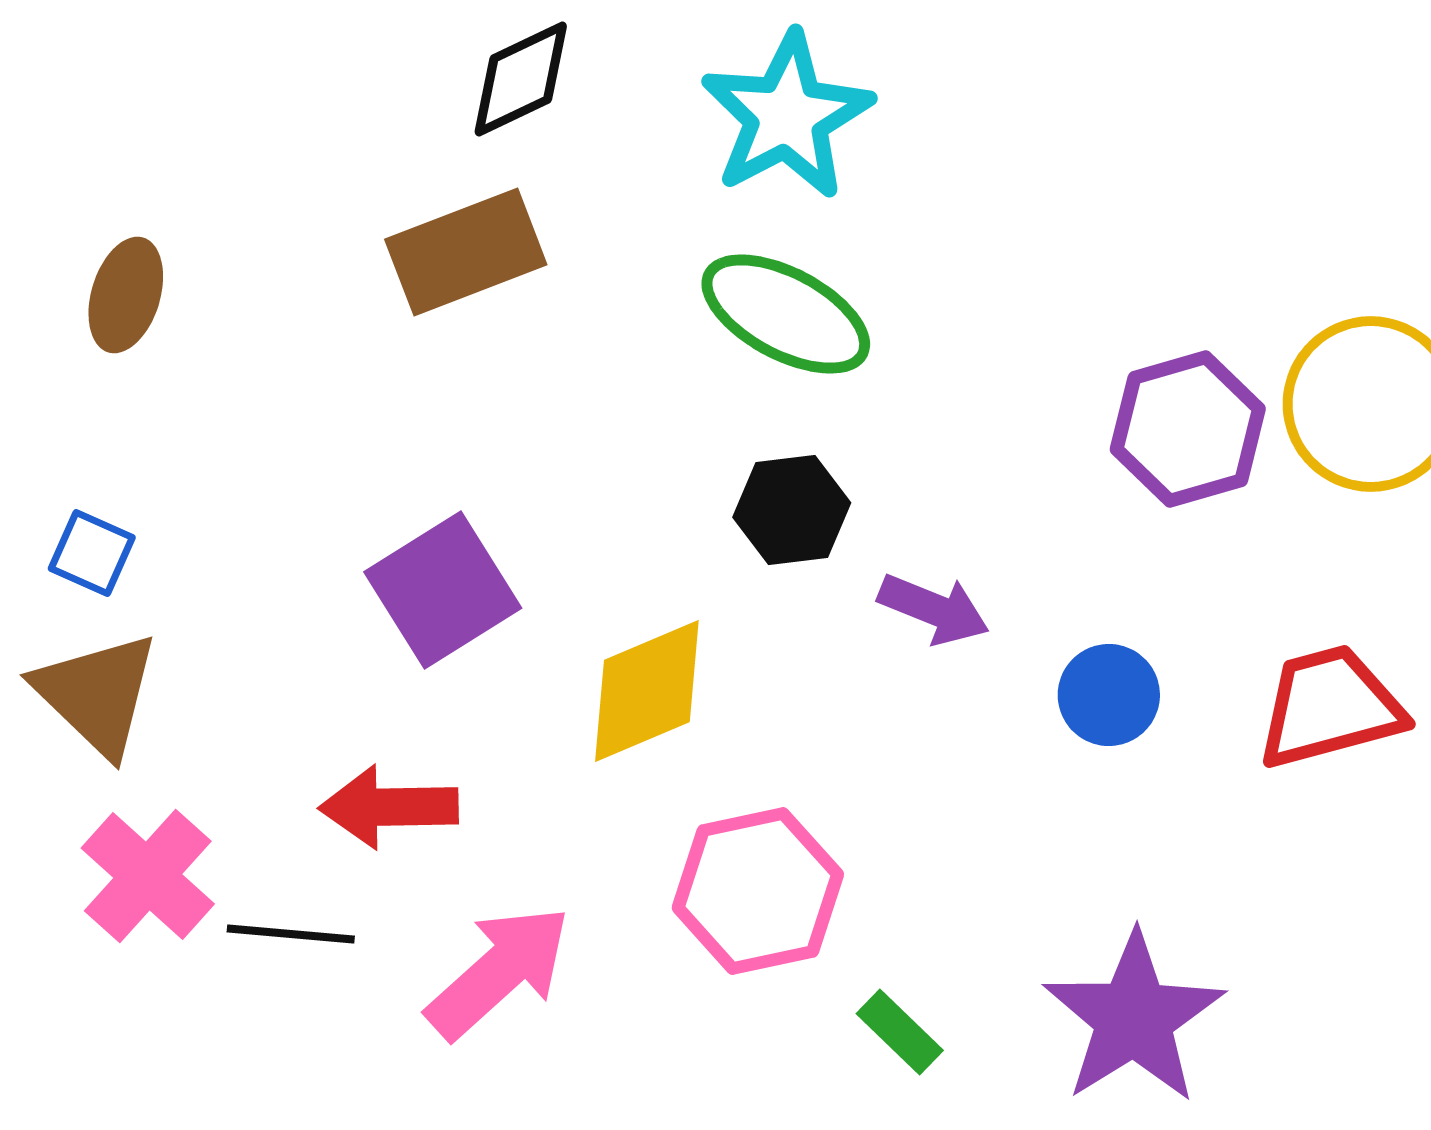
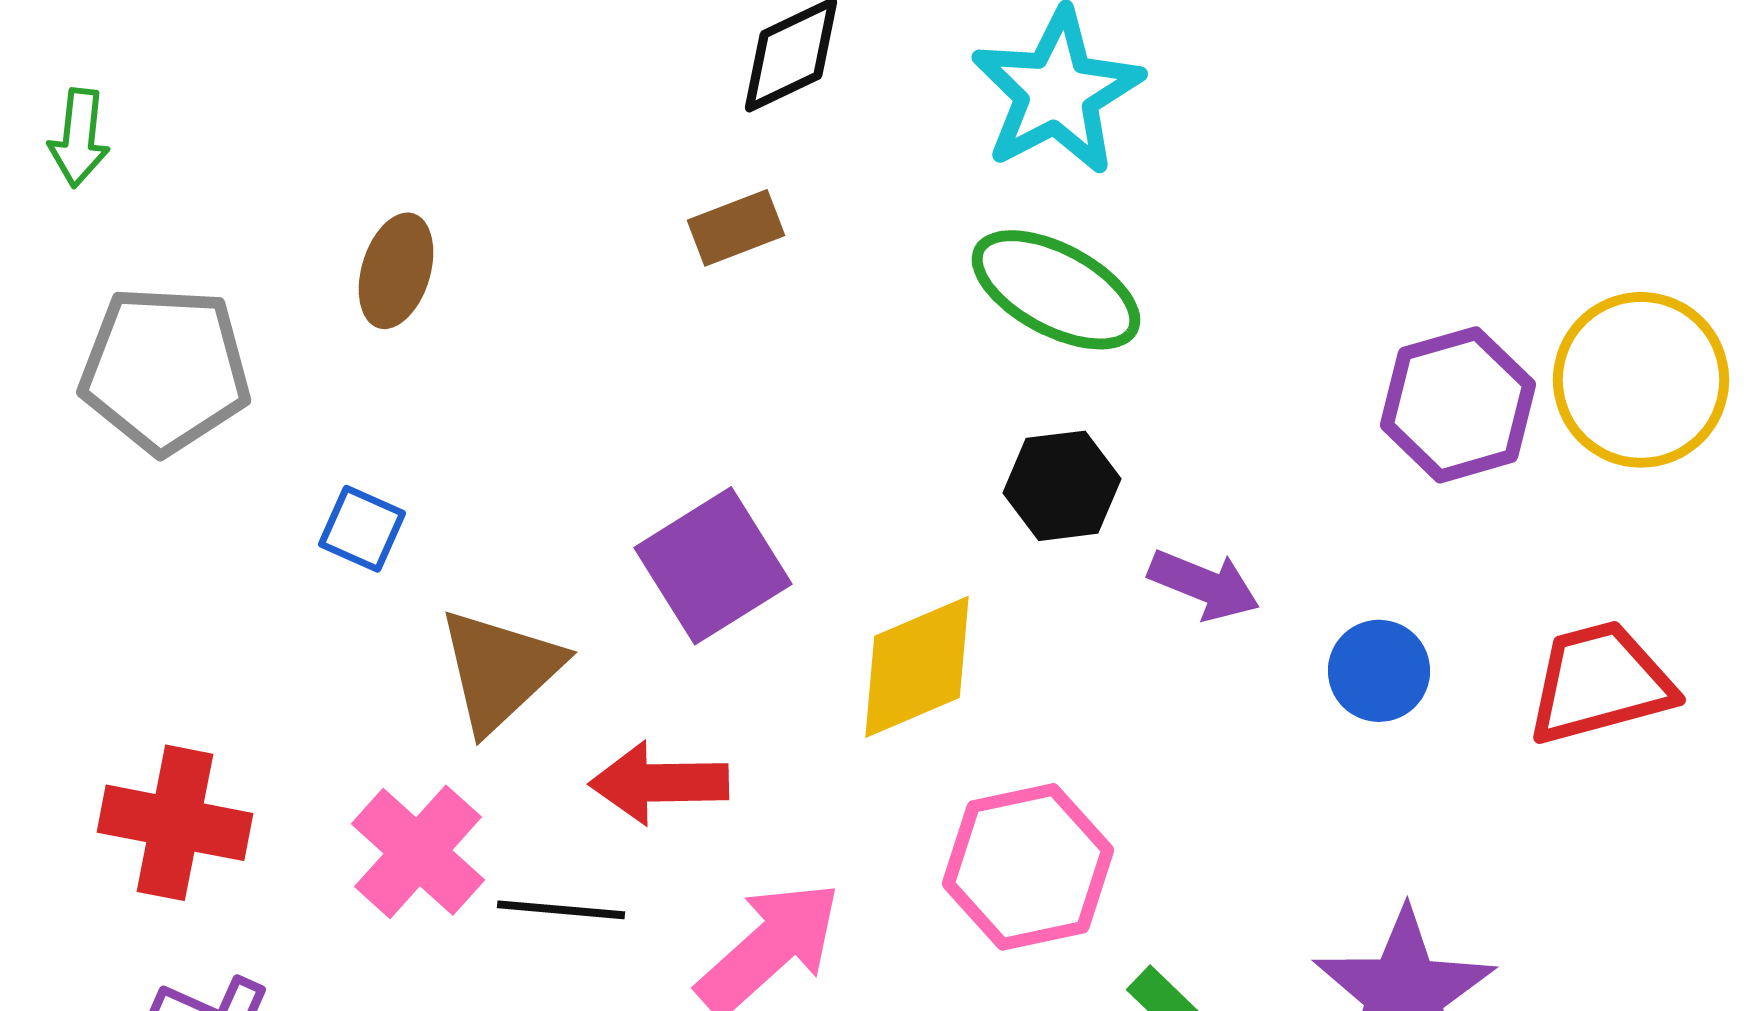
brown rectangle: (466, 252) -> (736, 228), size x0.6
brown triangle: (97, 694) -> (500, 670), moved, turned 33

